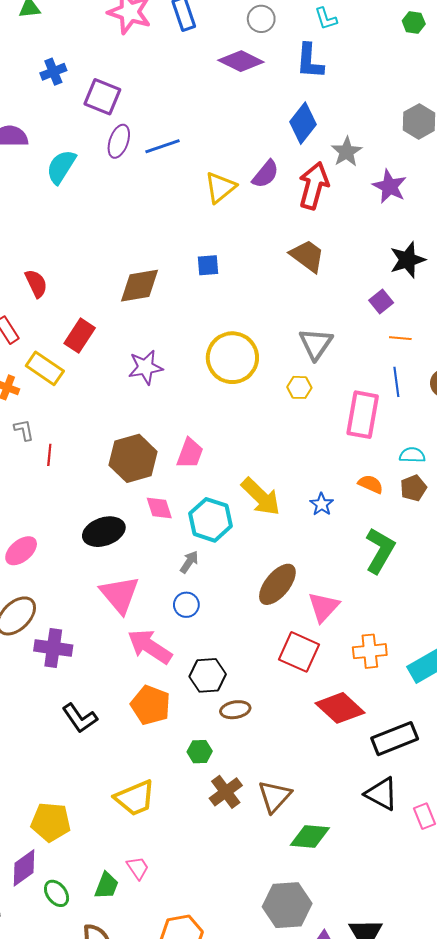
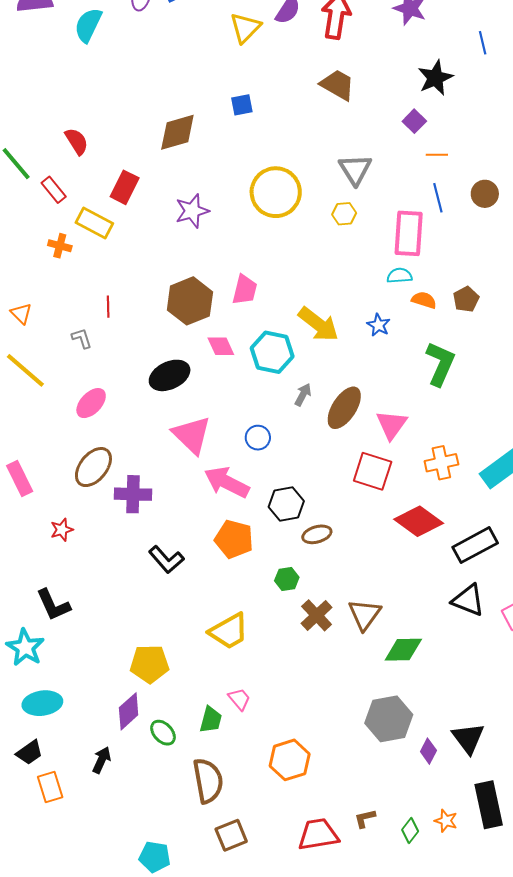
gray L-shape: (24, 430) -> (82, 338), moved
cyan semicircle: (412, 455) -> (399, 276), moved
gray arrow: (189, 562) -> (303, 395), moved

